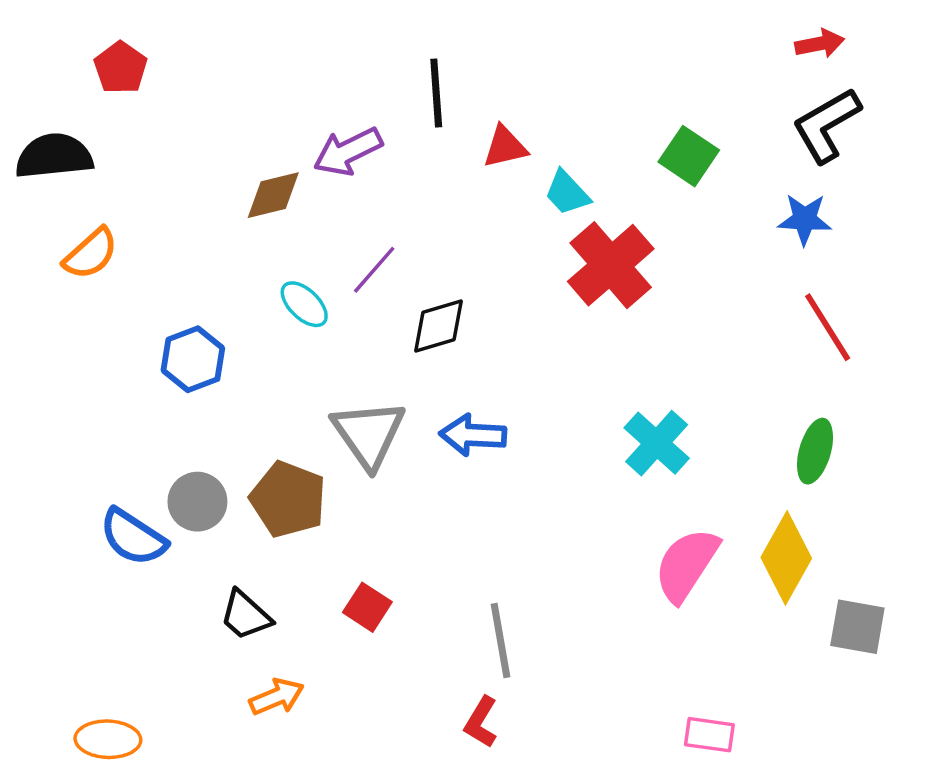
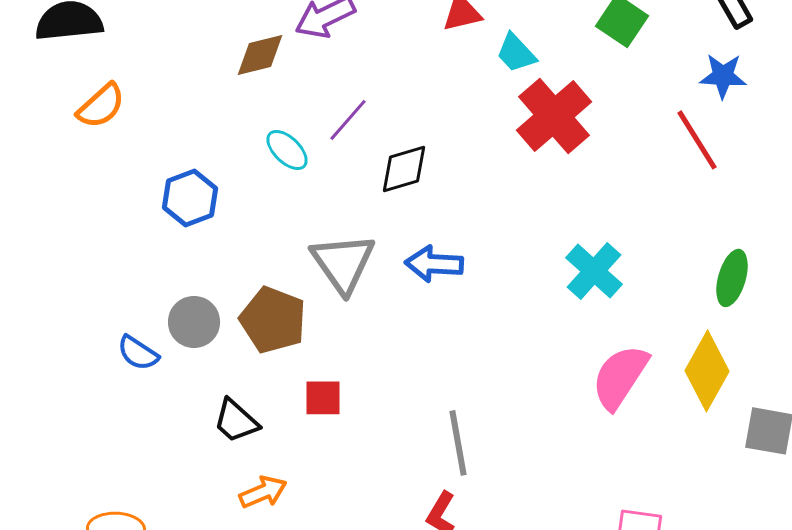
red line: (828, 327) -> (697, 140), moved
blue semicircle: (133, 537) -> (138, 353), size x0.7
red square: (367, 607) -> (323, 398), moved, turned -33

